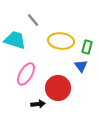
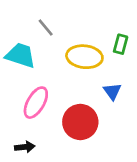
green rectangle: (87, 47) -> (121, 44), moved
black arrow: (38, 104) -> (25, 147), moved

